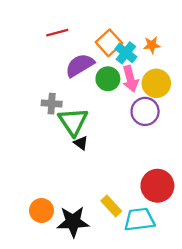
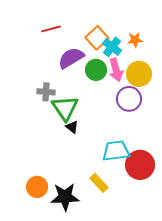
cyan trapezoid: (139, 219) -> (116, 151), moved

